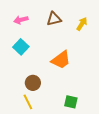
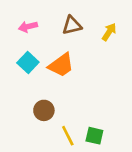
orange trapezoid: (61, 60) -> (61, 65), moved
yellow line: (28, 102) -> (68, 136), moved

